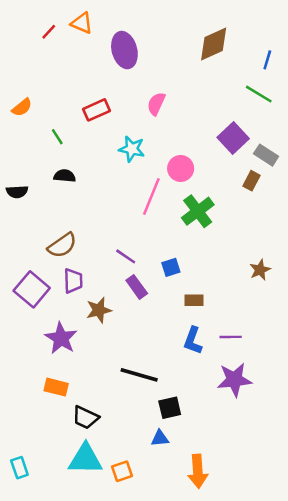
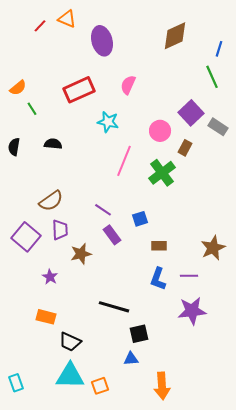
green line: (259, 94) -> (212, 77), turned 35
red rectangle: (96, 110) -> (79, 90), size x1.4
green line: (57, 137) -> (32, 109), moved
pink circle: (181, 168) -> (160, 131), moved
brown rectangle: (251, 181) -> (185, 148), moved
black semicircle: (17, 192) -> (14, 147), moved, turned 102
brown star: (260, 270) -> (213, 248), moved, size x1.4
purple star: (61, 338) -> (50, 277), size x0.6

